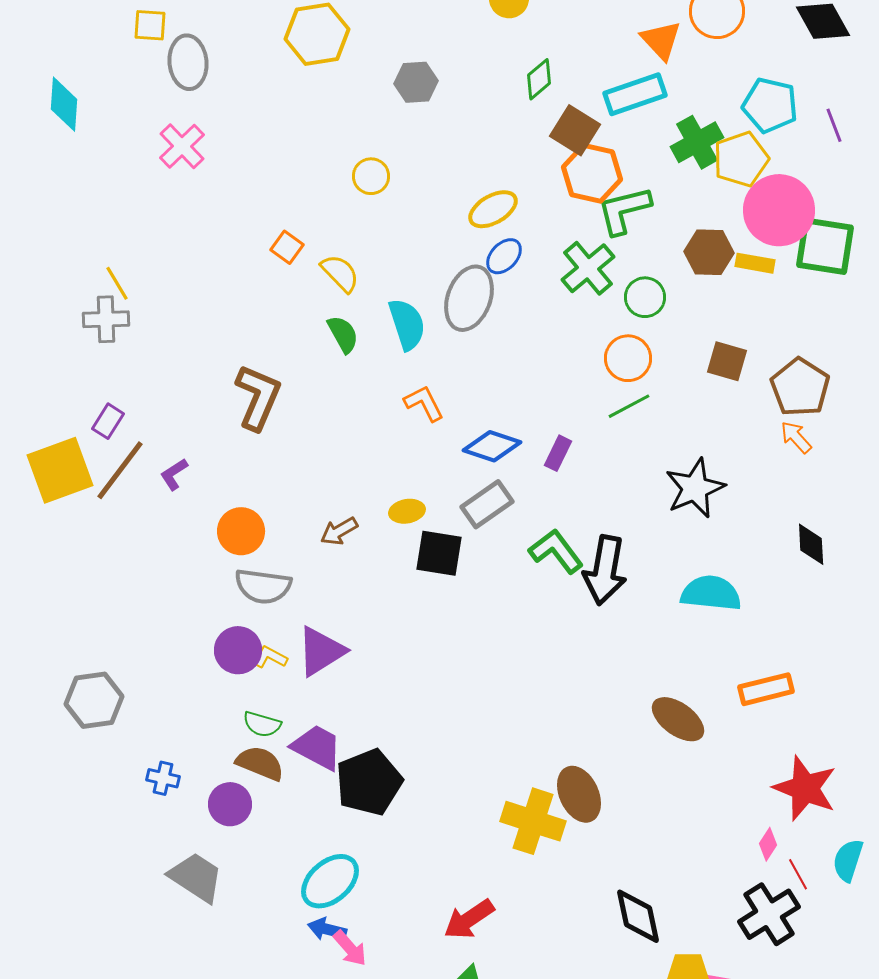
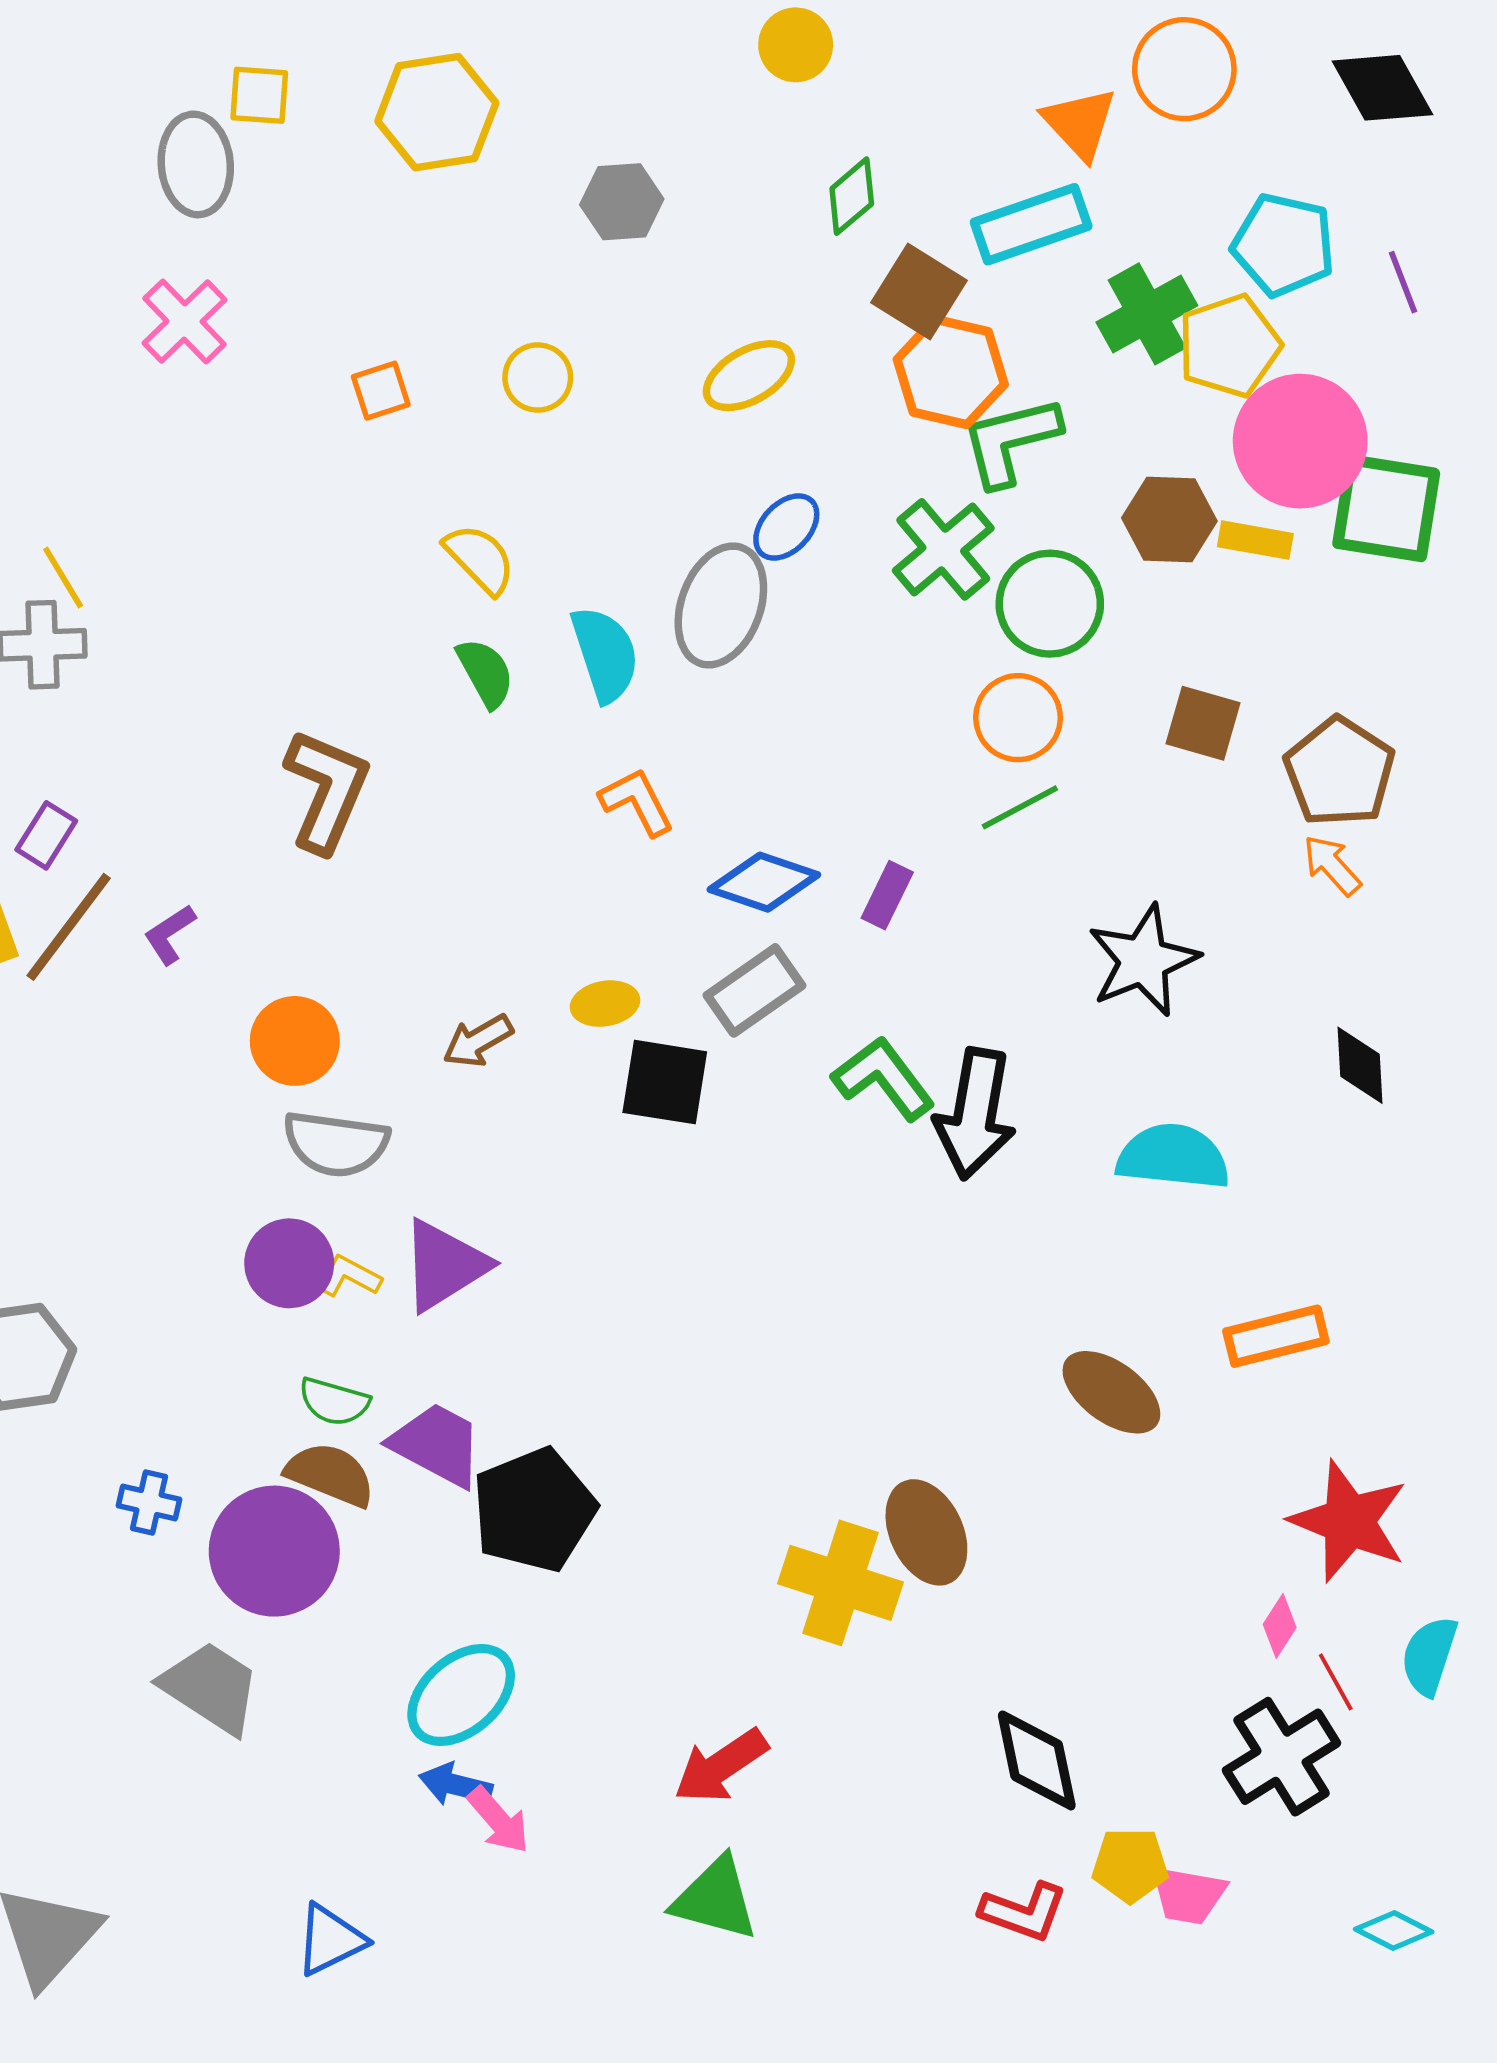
yellow square: (150, 25) -> (259, 95), moved
yellow ellipse: (493, 209) -> (749, 376), moved
orange square: (287, 247) -> (381, 391), moved, turned 36
green circle: (645, 297) -> (1050, 604), size x1.4
purple circle: (230, 804) -> (274, 1551), size x1.6

